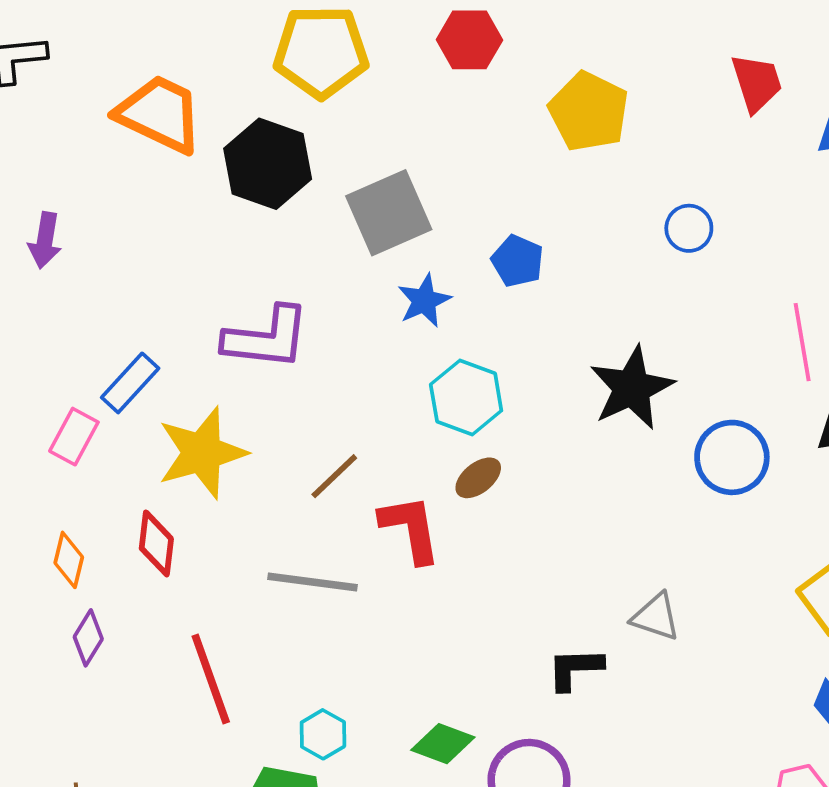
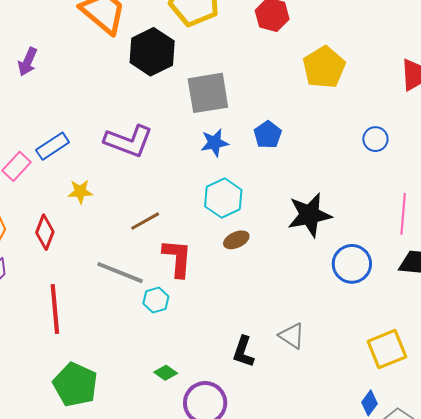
blue circle: (689, 228) -> (375, 139), moved
yellow star: (202, 453) -> (80, 192), size x0.5
brown ellipse: (478, 478) -> (236, 240), moved
black L-shape: (575, 669) -> (243, 352), turned -84
cyan hexagon: (323, 734) -> (156, 300), moved
green diamond: (443, 744) -> (166, 373), size x0.7

